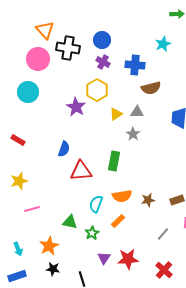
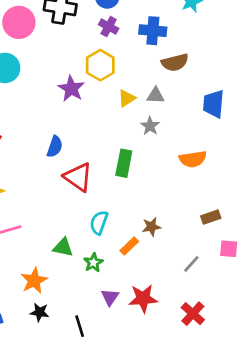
red triangle: (81, 171) -> (78, 177), turned 40
orange semicircle: (122, 196) -> (193, 159), moved
brown star: (148, 200) -> (151, 227), moved

